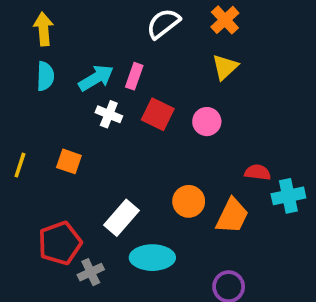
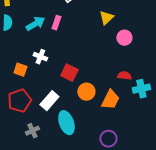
white cross: (109, 114) -> (40, 57), moved
red square: (158, 114) -> (69, 73), moved
pink circle: (207, 122) -> (124, 38), moved
red pentagon: (60, 243) -> (19, 101), moved
cyan ellipse: (152, 258) -> (66, 123), turned 70

